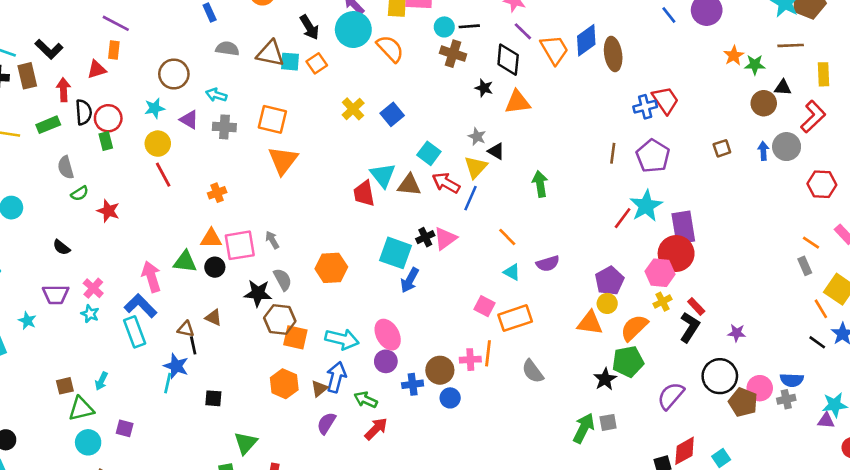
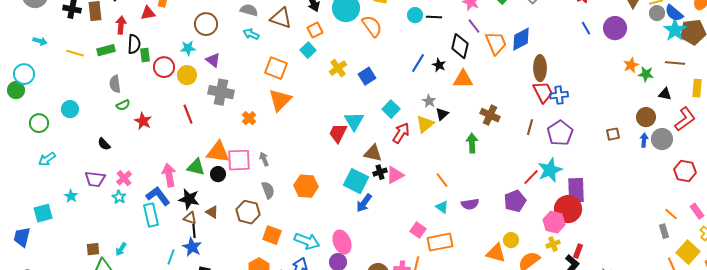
brown cross: (453, 54) -> (490, 115), moved
brown ellipse: (613, 54) -> (540, 68), moved
cyan square: (290, 62) -> (308, 50), moved, turned 35
cyan arrow: (216, 95) -> (251, 34), moved
red trapezoid: (665, 100) -> (543, 92), moved
brown circle: (764, 103) -> (646, 117), moved
red circle: (108, 118) -> (164, 67), moved
gray cross: (224, 127) -> (221, 92), moved, size x1.4
green rectangle: (106, 141) -> (145, 55), moved
black triangle: (496, 151) -> (442, 114), turned 40
red line: (163, 175) -> (188, 114), moved
red arrow: (446, 183) -> (401, 133), turned 85
brown triangle: (409, 185) -> (373, 153), moved
orange cross: (217, 193) -> (249, 118), moved, turned -32
red trapezoid: (364, 193) -> (338, 133), turned 30
blue line: (470, 198) -> (418, 63), moved
orange triangle: (211, 238) -> (218, 152), size x1.4
purple pentagon: (609, 281) -> (515, 201), moved
black star: (258, 293) -> (189, 199), moved
red rectangle: (696, 306) -> (578, 251), turned 56
brown hexagon: (280, 320) -> (248, 212), moved
blue star: (176, 366) -> (192, 247), moved

